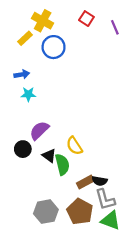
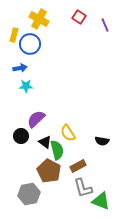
yellow rectangle: (25, 38) -> (14, 35), moved, turned -32
blue circle: (54, 47) -> (30, 44), moved
black semicircle: (100, 181) -> (102, 141), moved
gray L-shape: (105, 200) -> (83, 188), moved
gray hexagon: (46, 212) -> (29, 194), moved
brown pentagon: (80, 212) -> (49, 171), moved

